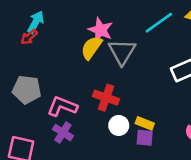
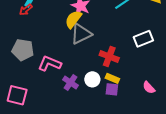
gray triangle: (122, 52) -> (81, 34), moved, turned 30
red cross: (106, 98) -> (109, 57), moved
purple cross: (63, 133) -> (70, 82), moved

